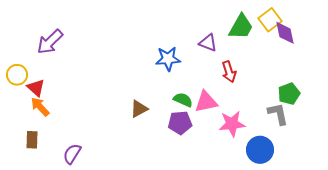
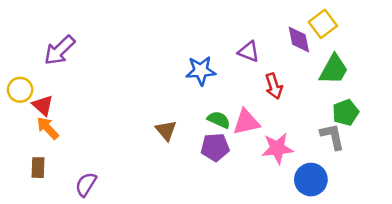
green trapezoid: (241, 27) -> (334, 69), moved
purple diamond: (285, 33) -> (299, 39), moved
brown triangle: (139, 109) -> (166, 130), turned -42

